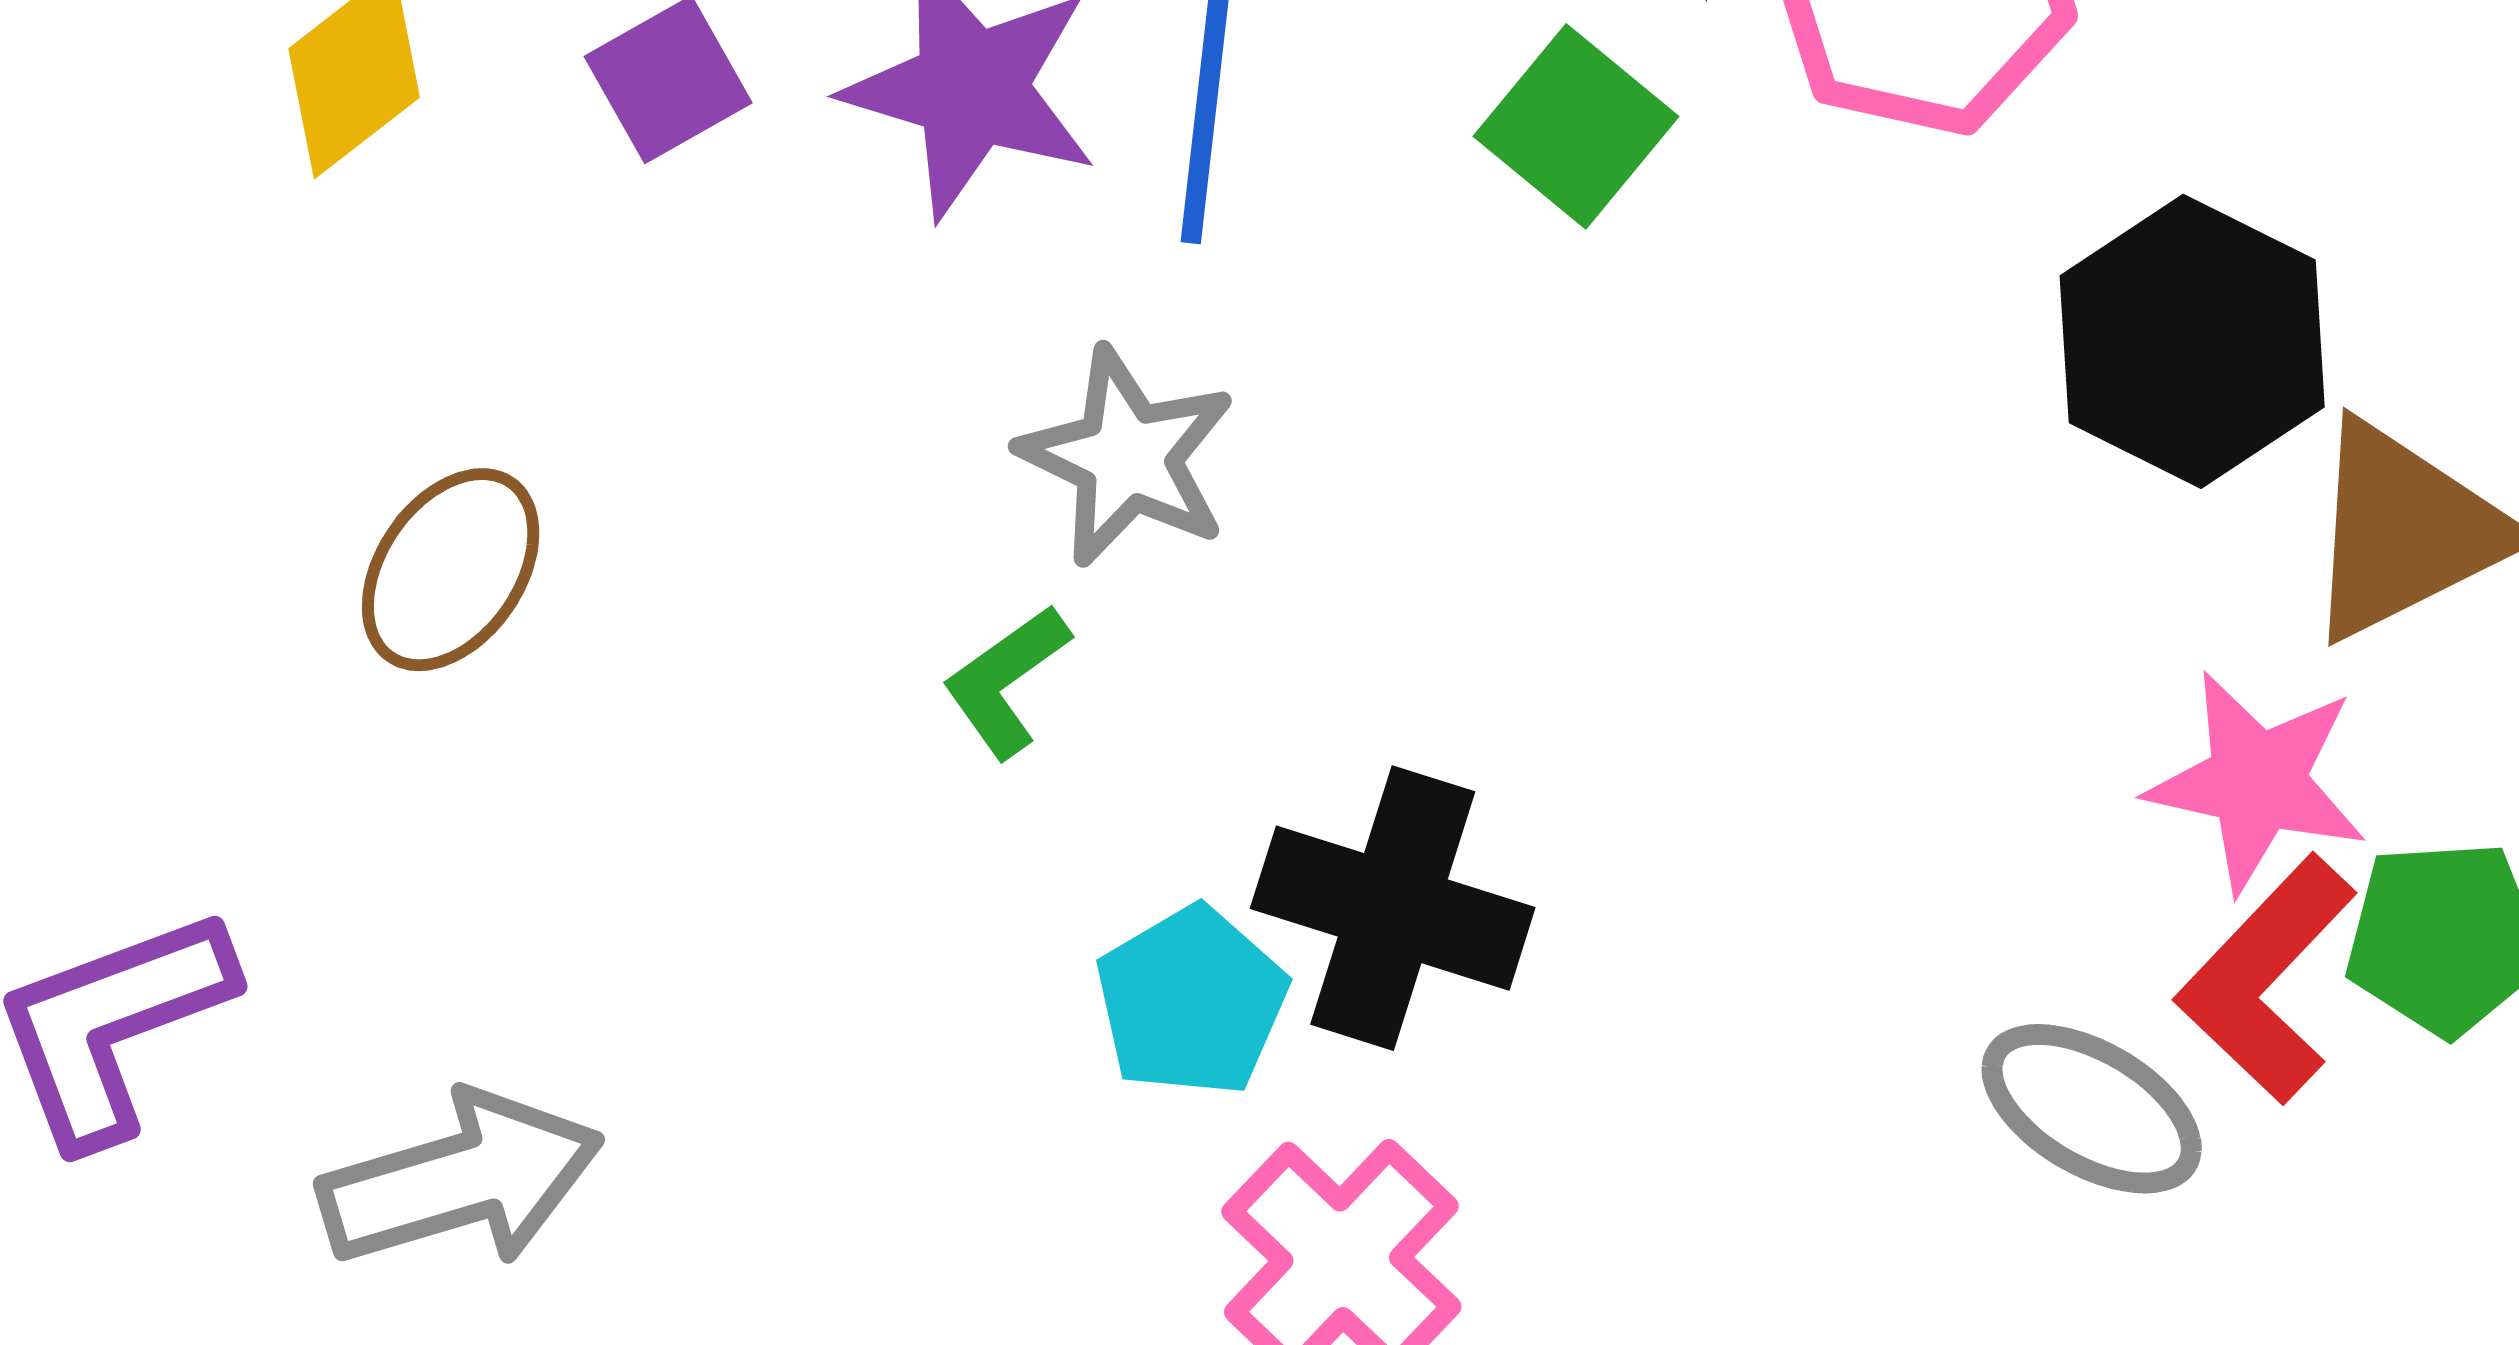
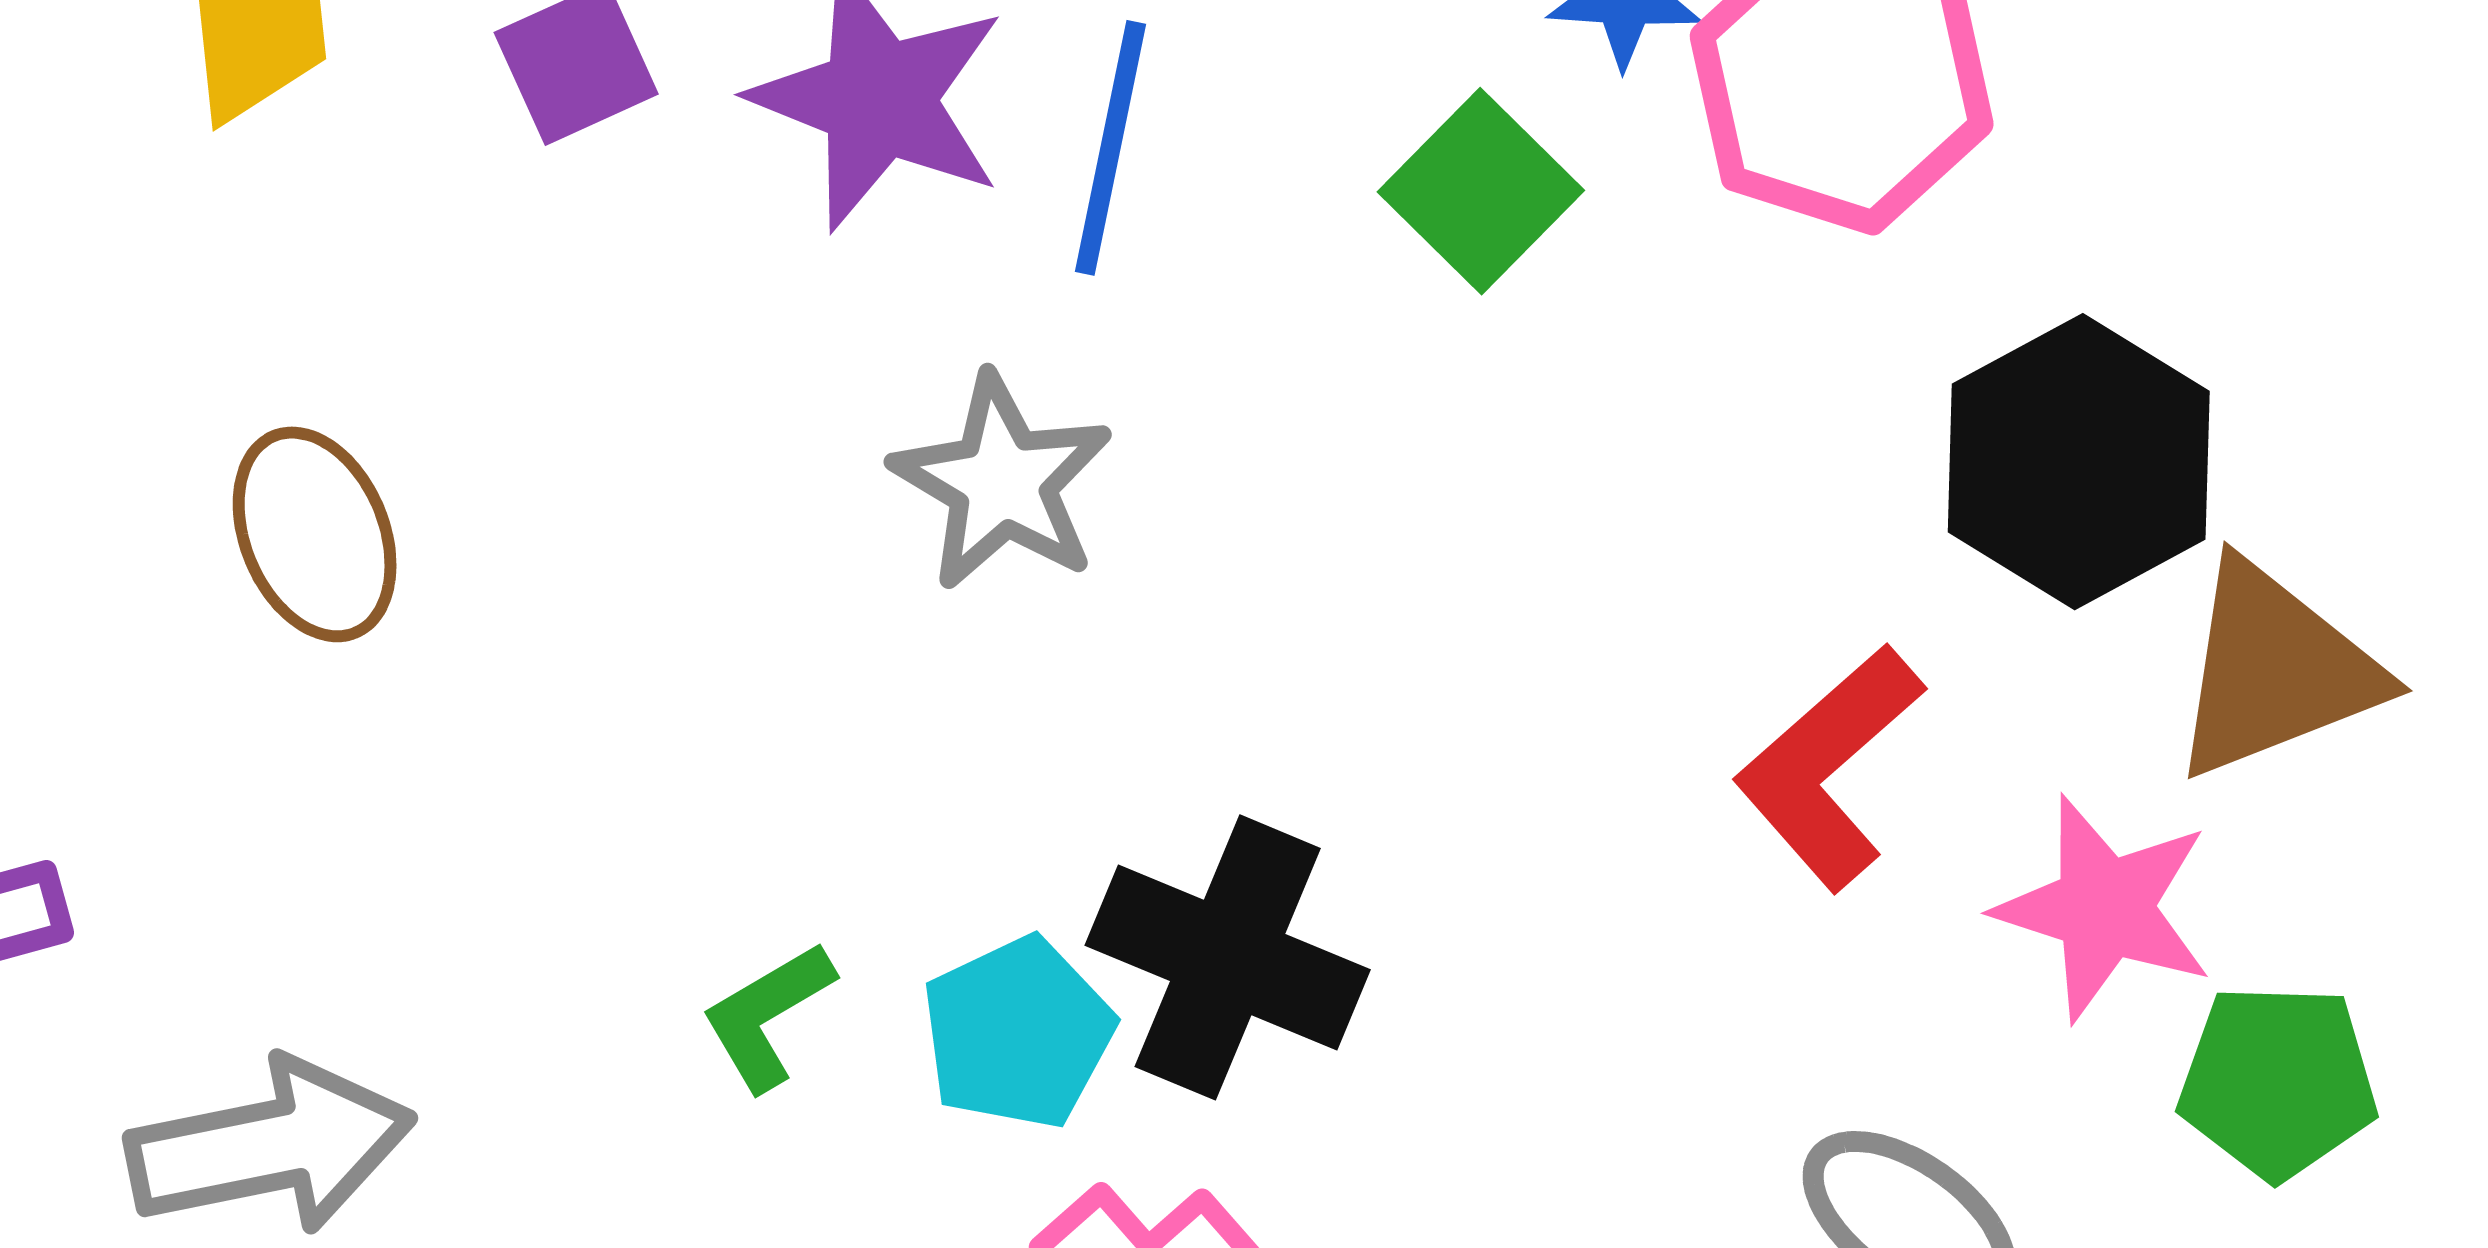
brown ellipse: (451, 570) -> (315, 534), turned -62
green L-shape: (1006, 681) -> (768, 1016), moved
red L-shape: (2266, 979) -> (1829, 767), moved

